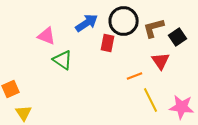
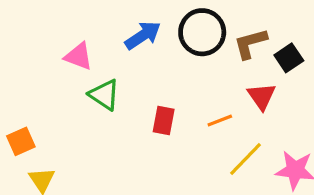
red rectangle: (108, 43) -> (164, 120), moved
yellow line: (151, 100) -> (245, 159), turned 70

